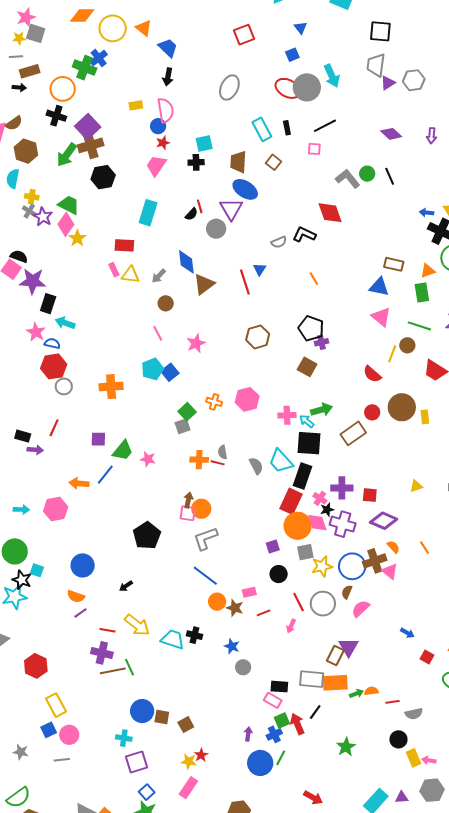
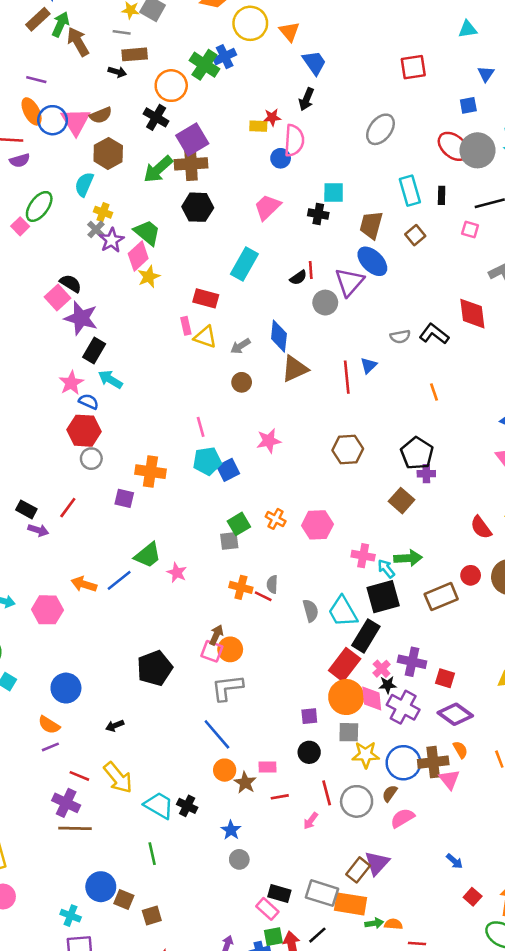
red star: (163, 143) -> (272, 117), moved
pink line: (158, 333) -> (201, 427), moved
purple square: (98, 439) -> (124, 498), moved
black square: (309, 443) -> (383, 597), turned -32
green line: (129, 667) -> (152, 854), moved

